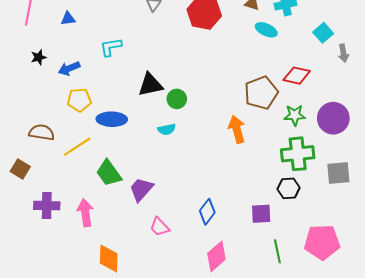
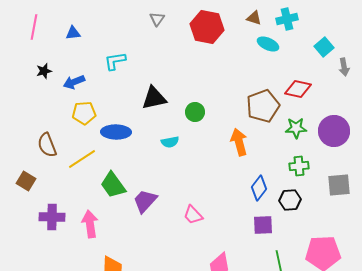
green circle: (177, 99) -> (195, 112), moved
brown semicircle: (42, 132) -> (47, 145), turned -120
green cross: (298, 154) -> (299, 166), size x0.6
blue diamond: (207, 212) -> (259, 188), moved
pink trapezoid: (160, 227) -> (193, 215), moved

